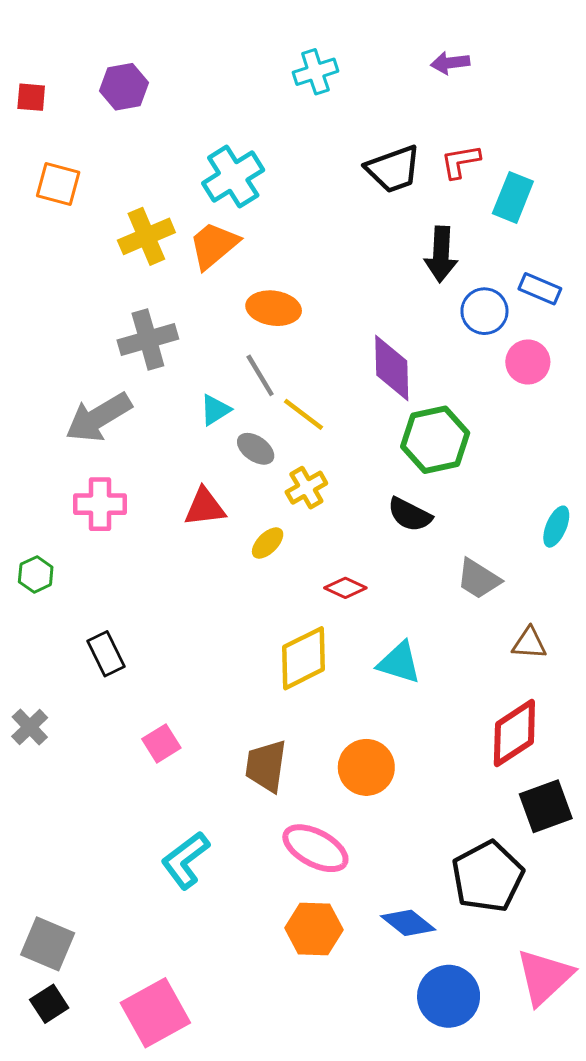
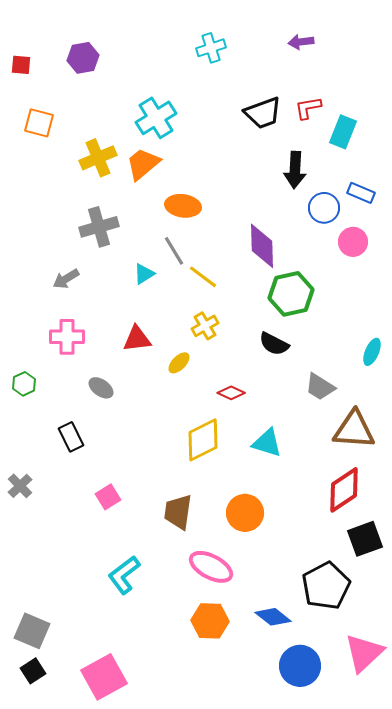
gray arrow: (99, 417) -> (66, 279), size x0.6
gray ellipse: (256, 449) -> (101, 388), moved
brown triangle: (529, 643) -> (354, 430), size x1.8

